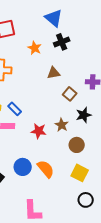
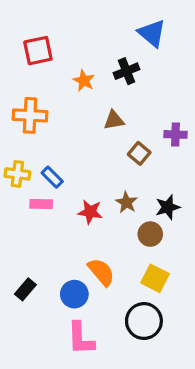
blue triangle: (54, 18) -> (152, 33), moved
black star: (84, 115) -> (168, 207), moved
blue circle: (23, 167) -> (74, 294), moved
black circle: (86, 200) -> (144, 321), moved, size x1.5

